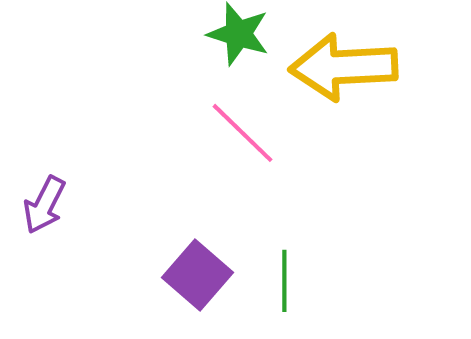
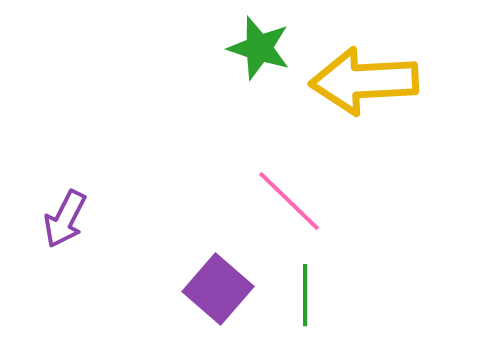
pink line: (242, 133) -> (289, 201), moved

